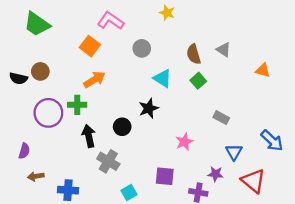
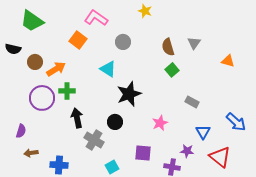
gray triangle: (224, 50) -> (194, 43), turned 32
black semicircle: (18, 78) -> (13, 49), moved
cyan triangle: (162, 78) -> (108, 69), moved
orange arrow: (94, 80) -> (56, 69), moved
black star: (149, 108) -> (129, 94), size x1.4
black circle: (122, 127) -> (115, 122), moved

